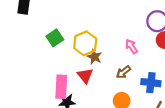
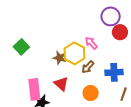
yellow hexagon: (85, 43) -> (74, 53), moved
red triangle: (85, 76) -> (61, 84), moved

